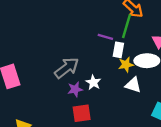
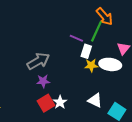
white star: (93, 82) -> (60, 102), moved
white triangle: (133, 85) -> (95, 100), moved
red square: (82, 113) -> (46, 103), turned -30

